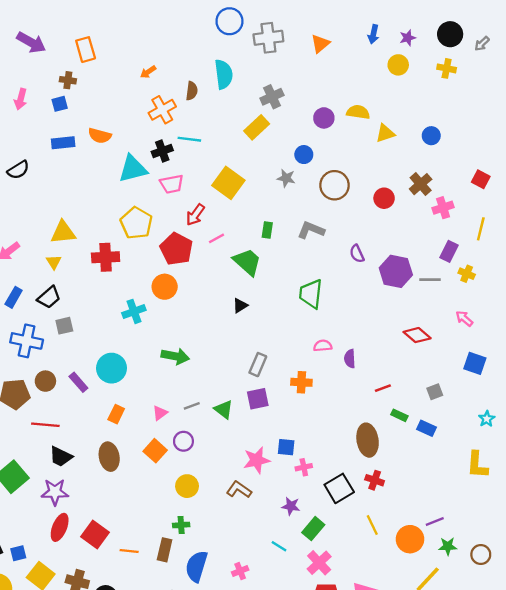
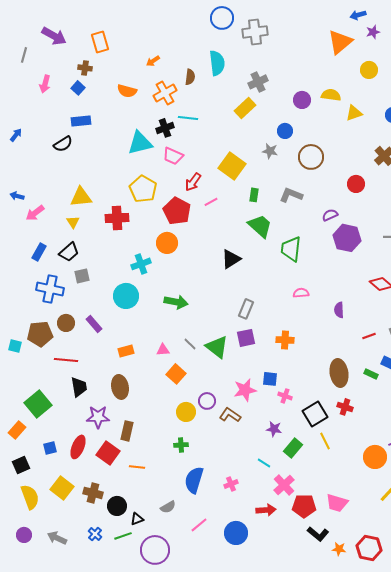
blue arrow: (373, 34) -> (358, 15), moved, turned 63
orange triangle: (320, 44) -> (340, 42), moved, size x1.5
yellow circle: (398, 65) -> (369, 70), moved
blue square: (60, 104) -> (78, 88), turned -32
orange semicircle: (100, 136) -> (127, 91), moved
black semicircle: (18, 170) -> (63, 144), moved
yellow square: (228, 183) -> (232, 166), moved
pink trapezoid: (172, 184) -> (173, 156), turned 35
red circle: (384, 198) -> (356, 184), moved
purple semicircle: (357, 254) -> (330, 215), turned 91
green trapezoid: (247, 262) -> (260, 226), moved
purple hexagon: (396, 271) -> (347, 238), moved
black triangle: (240, 306) -> (231, 259), size x1.5
purple semicircle: (350, 359) -> (339, 310), moved
cyan circle: (112, 368) -> (126, 296), moved
orange cross: (301, 382) -> (285, 340), moved
red line: (383, 388) -> (369, 336), moved
gray line: (192, 406) -> (190, 344), turned 64
green triangle: (224, 409) -> (217, 347), size x1.4
pink triangle: (160, 413) -> (163, 350), turned 32
orange rectangle: (116, 414) -> (126, 351), turned 49
green rectangle: (399, 415) -> (371, 374), moved
purple circle: (183, 441) -> (207, 401), moved
orange square: (155, 451) -> (176, 374), moved
black trapezoid: (61, 457) -> (79, 387), turned -125
pink cross: (304, 467) -> (285, 396), turned 32
purple star: (55, 492) -> (98, 417), moved
yellow line: (372, 525) -> (325, 441), moved
brown rectangle: (165, 550) -> (127, 431), moved
blue square: (18, 553) -> (50, 448), moved
pink cross: (319, 563) -> (284, 485), moved

